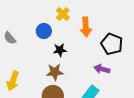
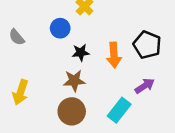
orange arrow: (86, 27) -> (114, 55), moved
purple arrow: (102, 69) -> (145, 86), moved, turned 133

